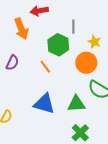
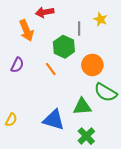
yellow star: (94, 42) -> (100, 19), moved
blue triangle: (44, 104) -> (54, 120), moved

